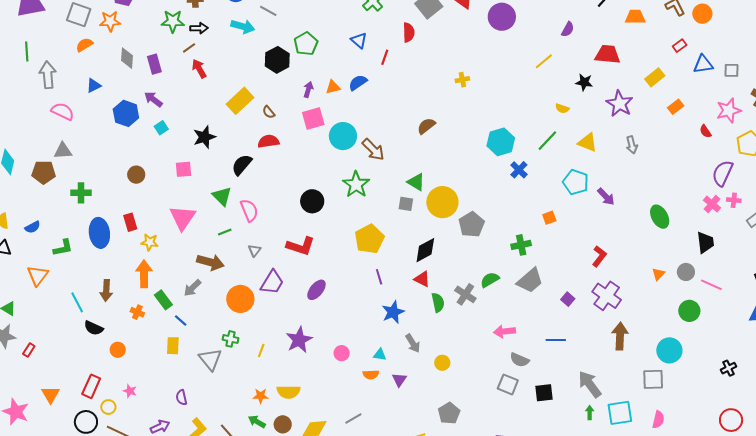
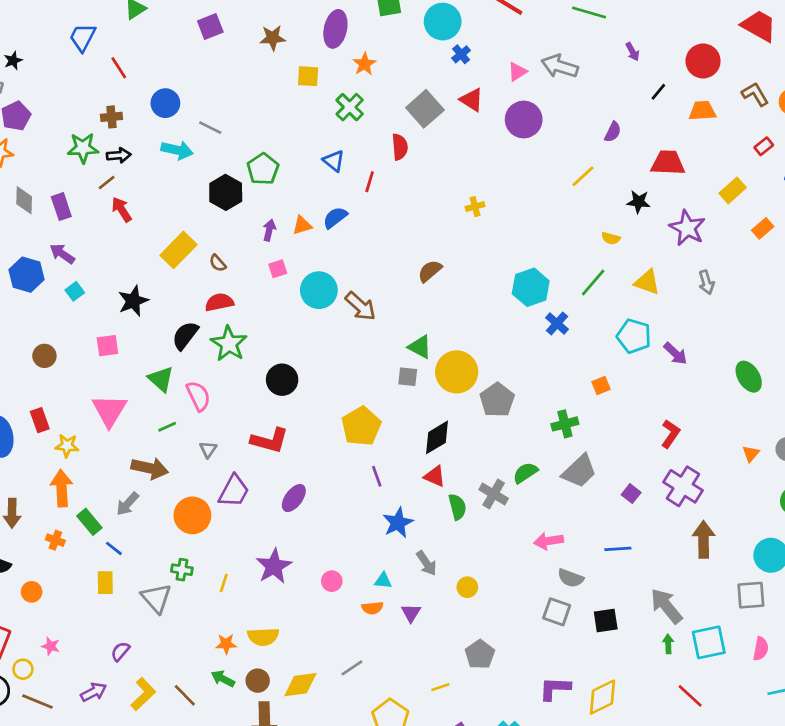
pink square: (313, 119) -> (278, 269), size x0.6
green star: (356, 184) -> (229, 344), moved
purple semicircle: (182, 397) -> (120, 651), turned 56

